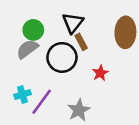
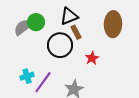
black triangle: (73, 23) -> (69, 16), turned 30
gray semicircle: (27, 49) -> (23, 27), moved

